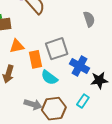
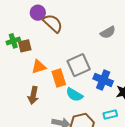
gray semicircle: (89, 19) -> (108, 32), turned 84
cyan rectangle: (83, 101) -> (110, 114), turned 48

